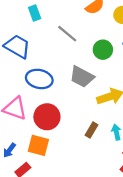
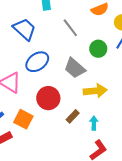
blue ellipse: (39, 79) -> (37, 62), turned -60
red circle: (47, 117) -> (48, 98), moved

